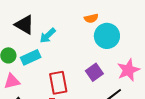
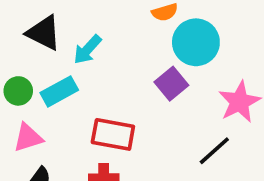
purple square: (94, 72) -> (171, 84), moved
red rectangle: (58, 83) -> (113, 134), turned -65

